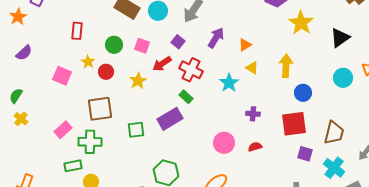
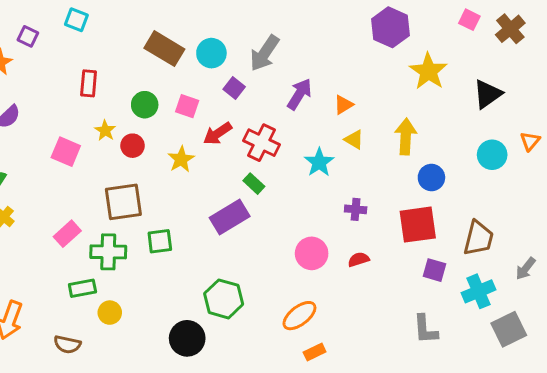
purple square: (178, 42) -> (234, 88), moved
green square: (136, 130) -> (160, 241), moved
cyan cross: (334, 168) -> (478, 291), turned 30

